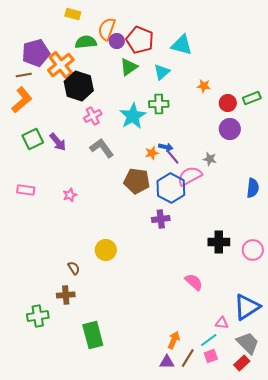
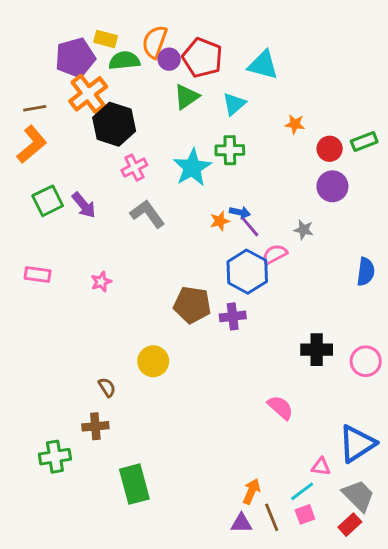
yellow rectangle: (73, 14) -> (106, 39), moved
purple pentagon: (36, 53) -> (75, 58), moved
pink semicircle: (190, 176) -> (275, 254), size x0.7
brown pentagon: (137, 181) -> (192, 305), moved
brown line: (188, 358) -> (272, 517), turned -54

